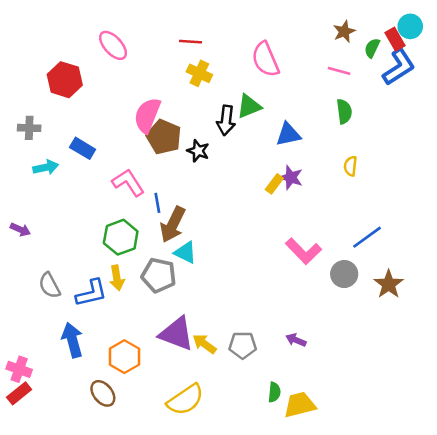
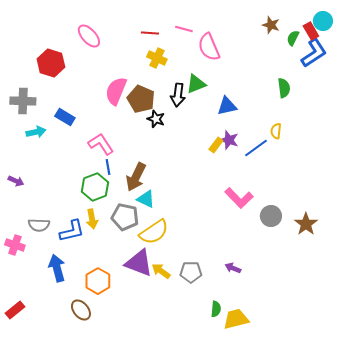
brown star: (344, 31) -> (271, 25), turned -30
pink line: (339, 71) -> (184, 29), moved
green semicircle: (344, 111) -> (284, 88), moved
gray cross: (29, 128) -> (23, 101), size x1.4
brown pentagon: (164, 137) -> (141, 99), moved
blue line: (157, 203) -> (108, 167), moved
blue line: (367, 237) -> (256, 148), moved
gray semicircle: (50, 285) -> (39, 225), turned -60
pink cross: (19, 369) -> (15, 245), moved
yellow semicircle: (185, 400) -> (154, 232), moved

